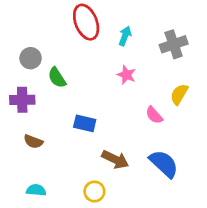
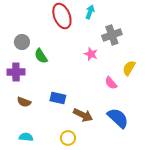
cyan arrow: (125, 36) -> (90, 12), moved
gray cross: (174, 44) -> (112, 35), moved
blue rectangle: (85, 123) -> (58, 98), moved

